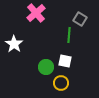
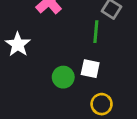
yellow circle: (61, 83) -> (102, 104), moved

